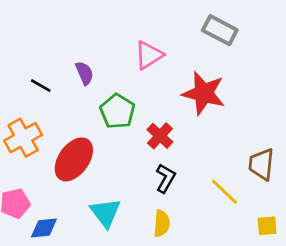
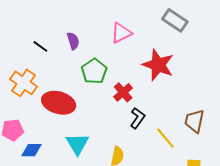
orange cross: (23, 138) -> (23, 83), turned -32
red ellipse: (74, 159) -> (59, 103), turned 64
black L-shape: (166, 178) -> (137, 118), moved

